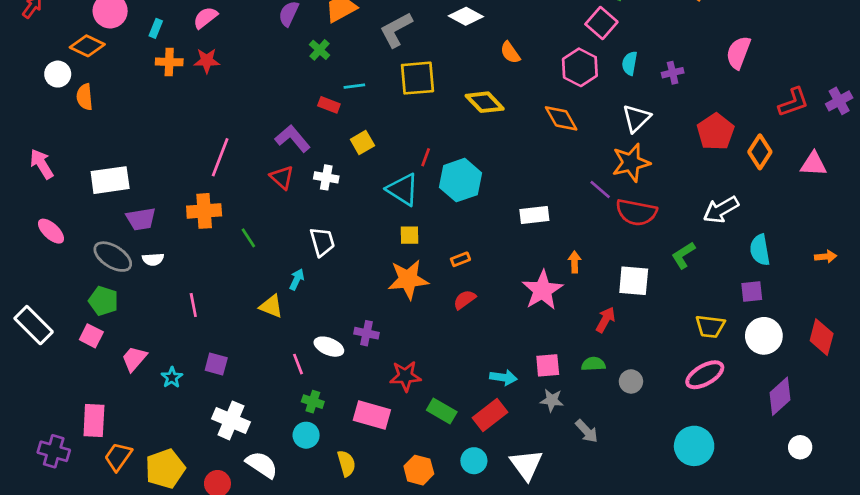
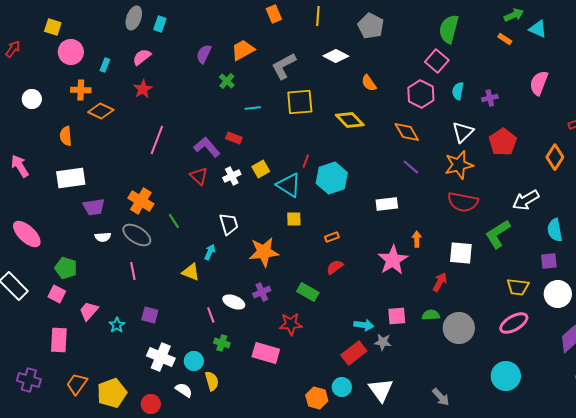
orange diamond: (87, 46) -> (101, 111), moved
red star: (207, 61) -> (143, 89), turned -30
orange cross: (169, 62) -> (81, 90), moved
orange semicircle: (85, 97) -> (66, 136), moved
red rectangle: (329, 105) -> (234, 138), moved
red pentagon: (716, 132) -> (503, 142), moved
yellow square: (362, 143) -> (261, 169), moved
pink line: (220, 157) -> (157, 140), moved
white cross: (326, 177) -> (232, 176), turned -36
purple line: (600, 189) -> (411, 167), moved
orange cross: (204, 211) -> (141, 201), turned 35
pink ellipse: (51, 231) -> (27, 234), moved, size x1.4
green L-shape: (683, 255) -> (498, 234), size x1.4
gray ellipse: (113, 257) -> (137, 235), moved
orange star: (408, 279) -> (264, 252), moved
purple cross: (366, 333) -> (262, 292), turned -36
gray circle: (631, 381) -> (459, 328), size x1.8
gray star: (552, 400) -> (383, 342), moved
green rectangle: (442, 411) -> (308, 292), moved
pink rectangle: (94, 420) -> (59, 340), moved
gray arrow: (587, 431) -> (441, 397), moved
cyan circle: (306, 435) -> (194, 361), moved
yellow semicircle: (346, 463) -> (212, 381), moved
white semicircle: (262, 465) -> (184, 390), size x0.7
orange hexagon: (419, 470) -> (317, 398), moved

